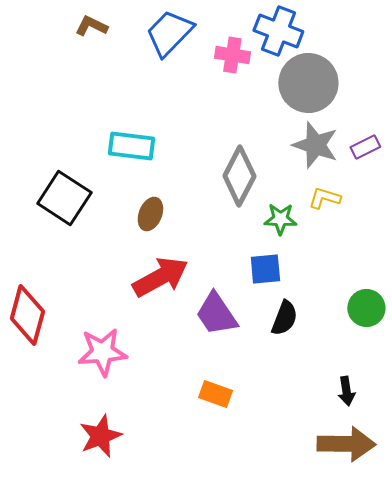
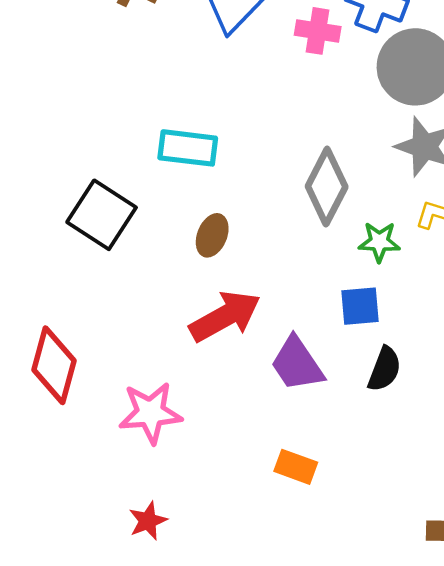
red star: (100, 436) -> (148, 521), size x0.7

